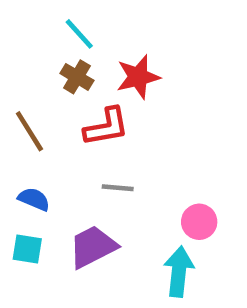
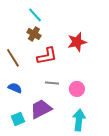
red star: (138, 77) -> (77, 42), moved
pink circle: (199, 222) -> (77, 89), moved
cyan square: (27, 249) -> (18, 119), moved, turned -32

